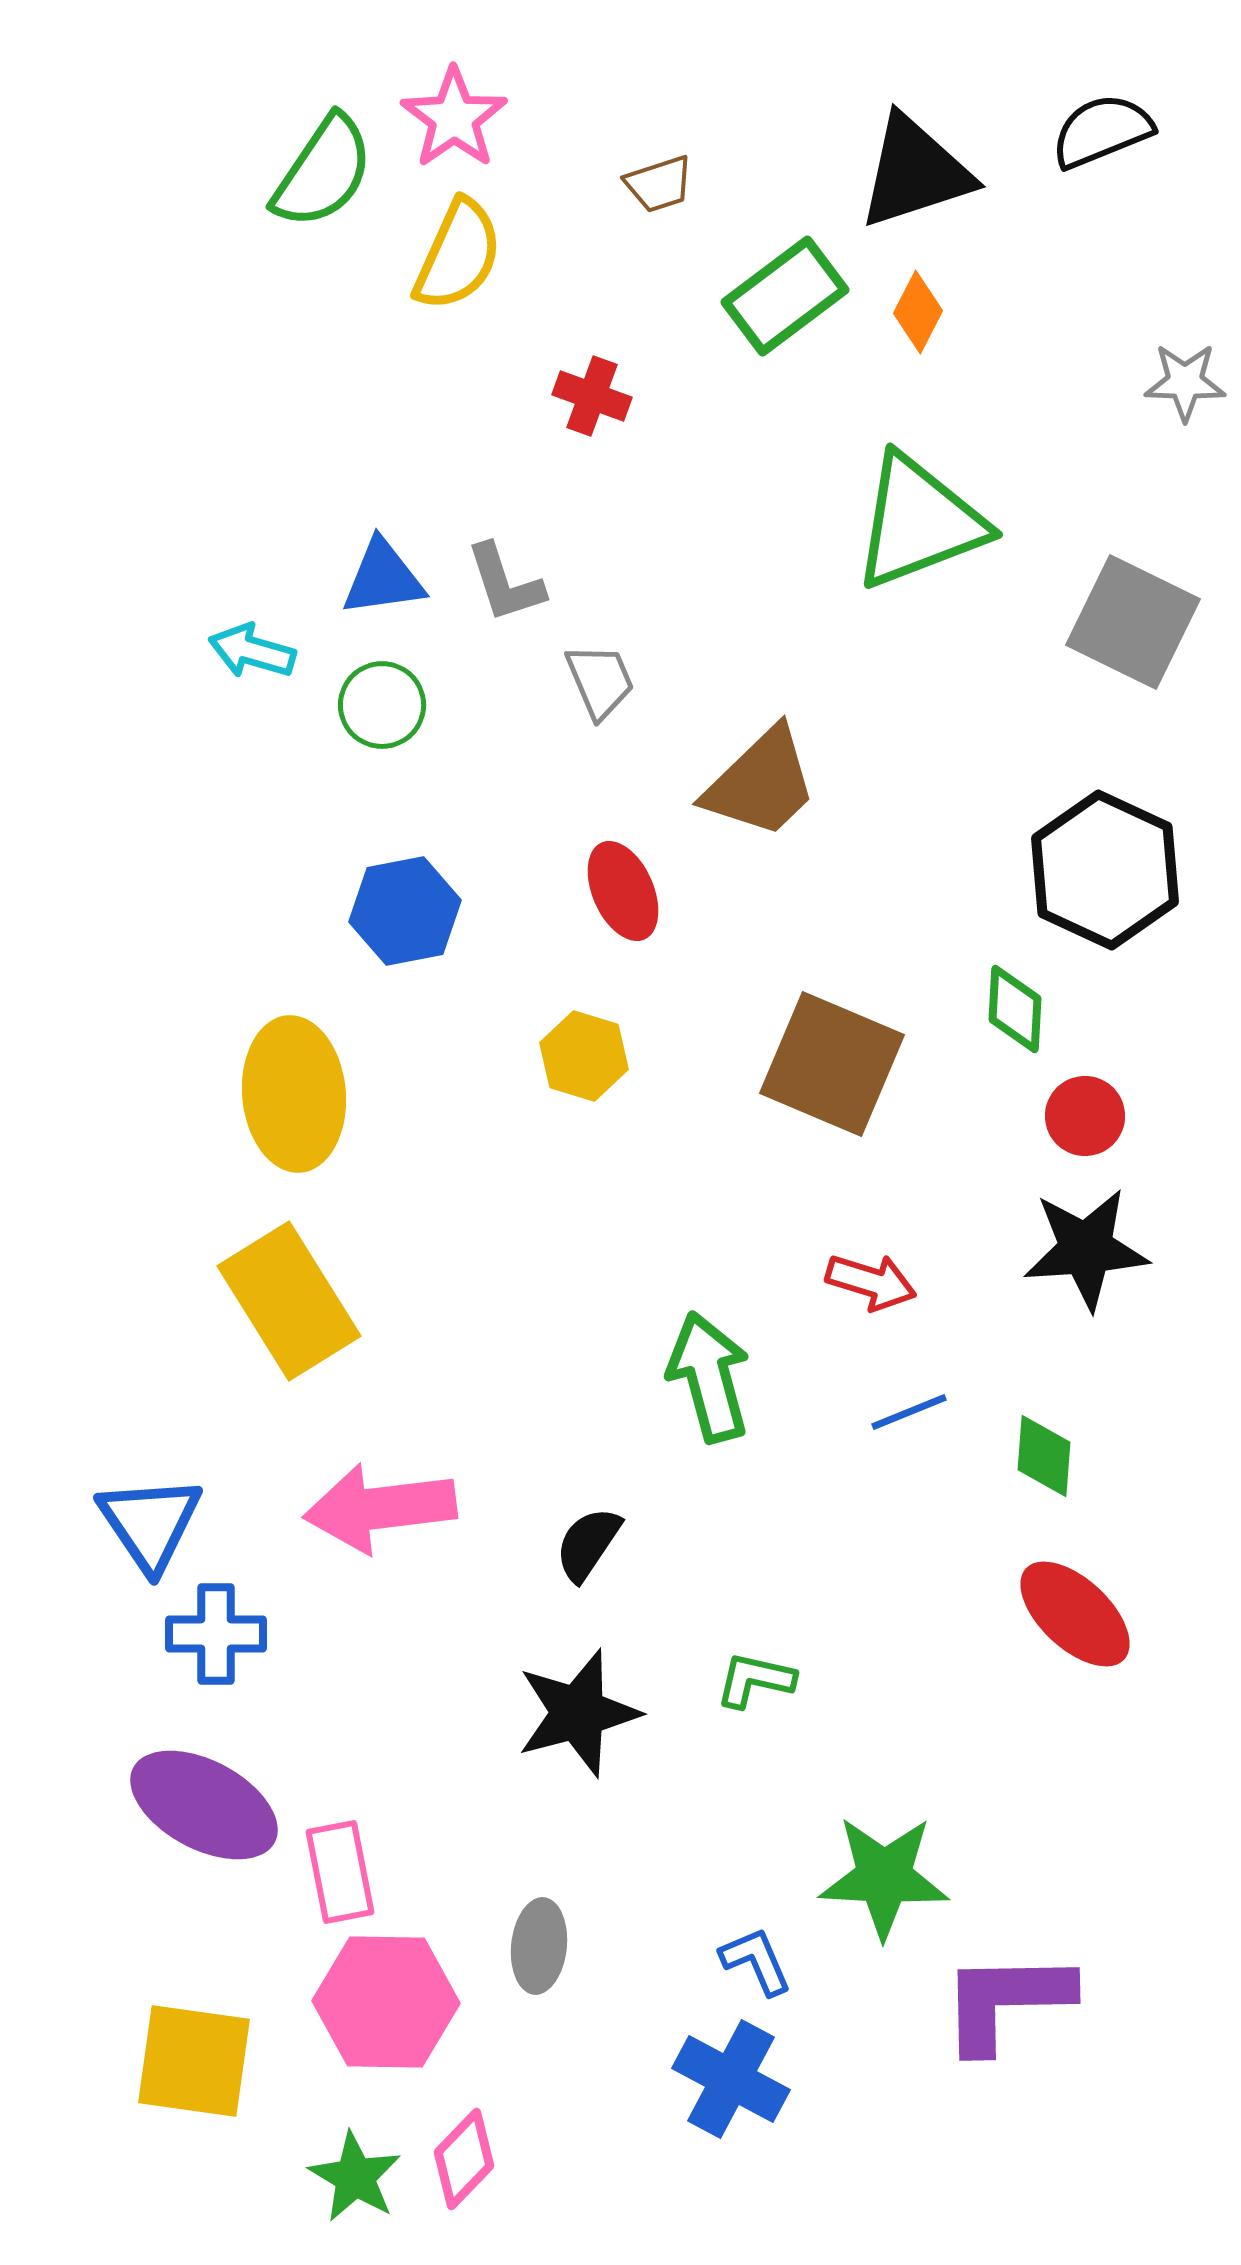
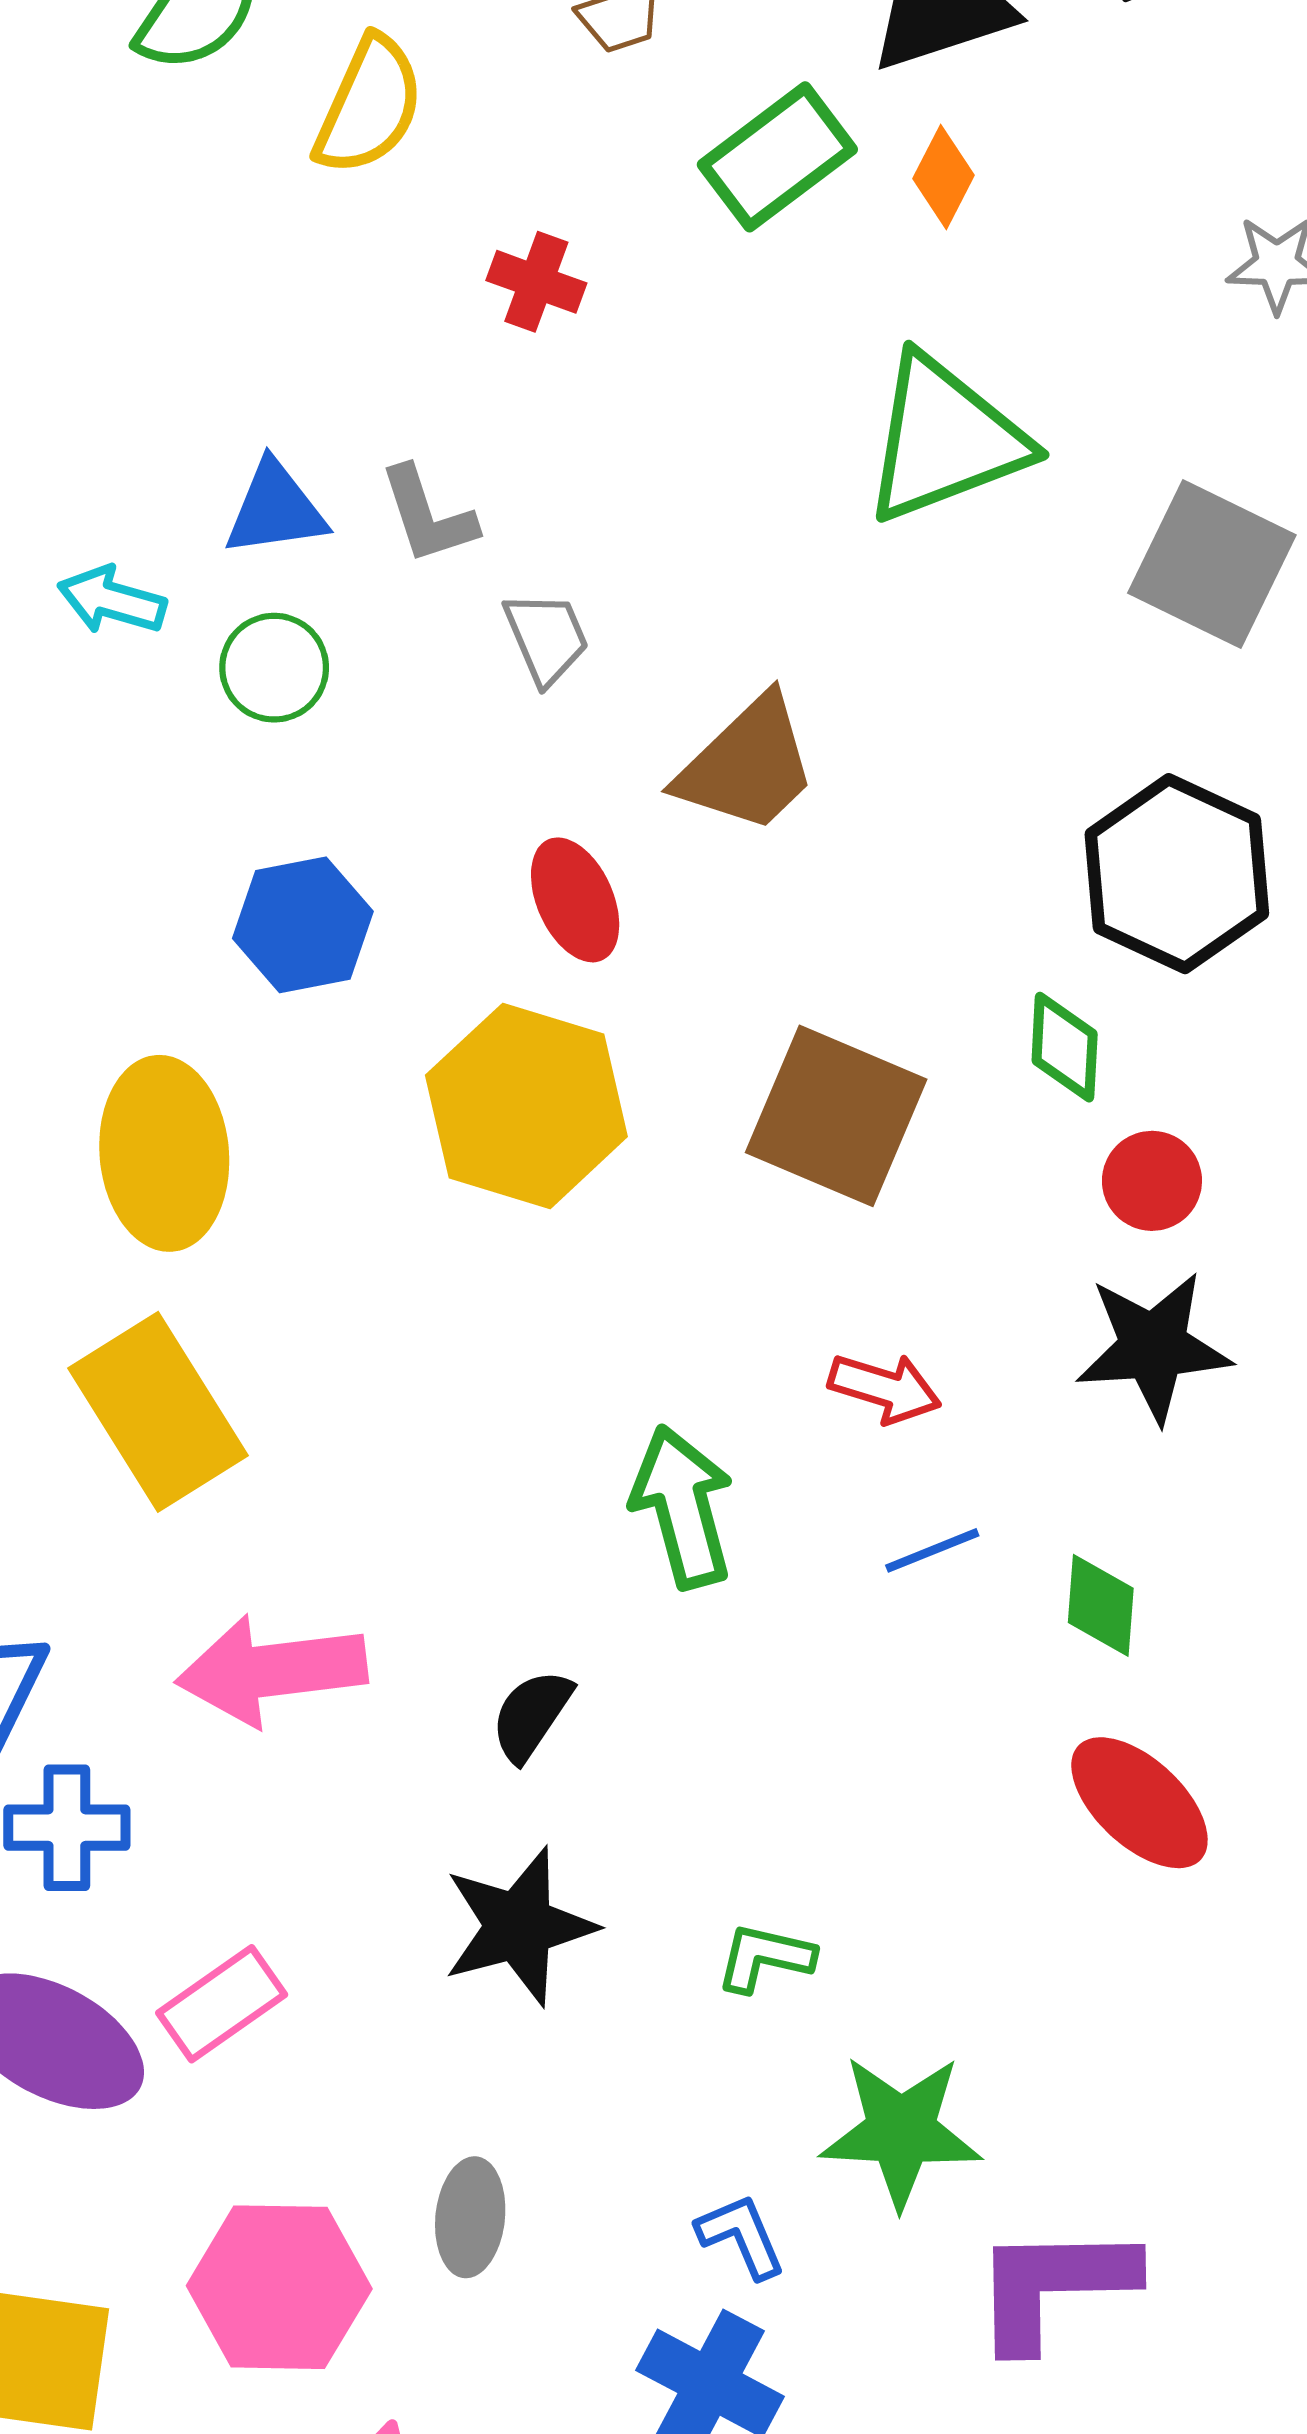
yellow hexagon: (584, 1056) -> (526, 1106), size x1.8
green L-shape: (755, 1680) -> (765, 1958), moved
pink rectangle: (340, 1872) -> (222, 2004), moved, turned 66

